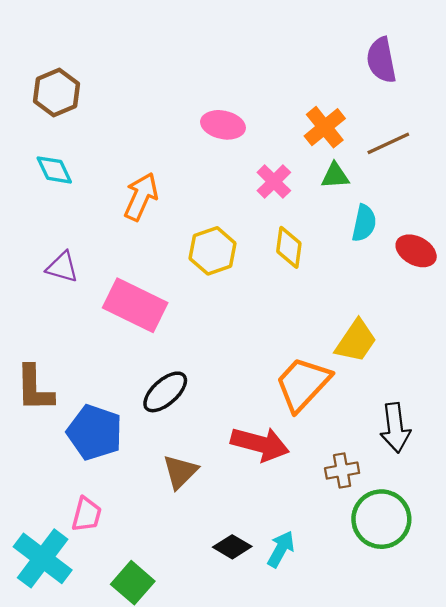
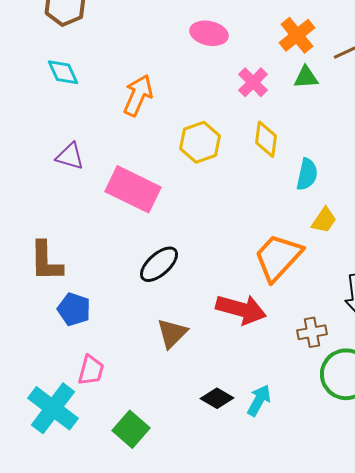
cyan semicircle: (364, 223) -> (307, 174), moved
yellow trapezoid: (356, 341) -> (324, 220), size x0.7
blue pentagon: (95, 432) -> (74, 309), moved, size x0.7

